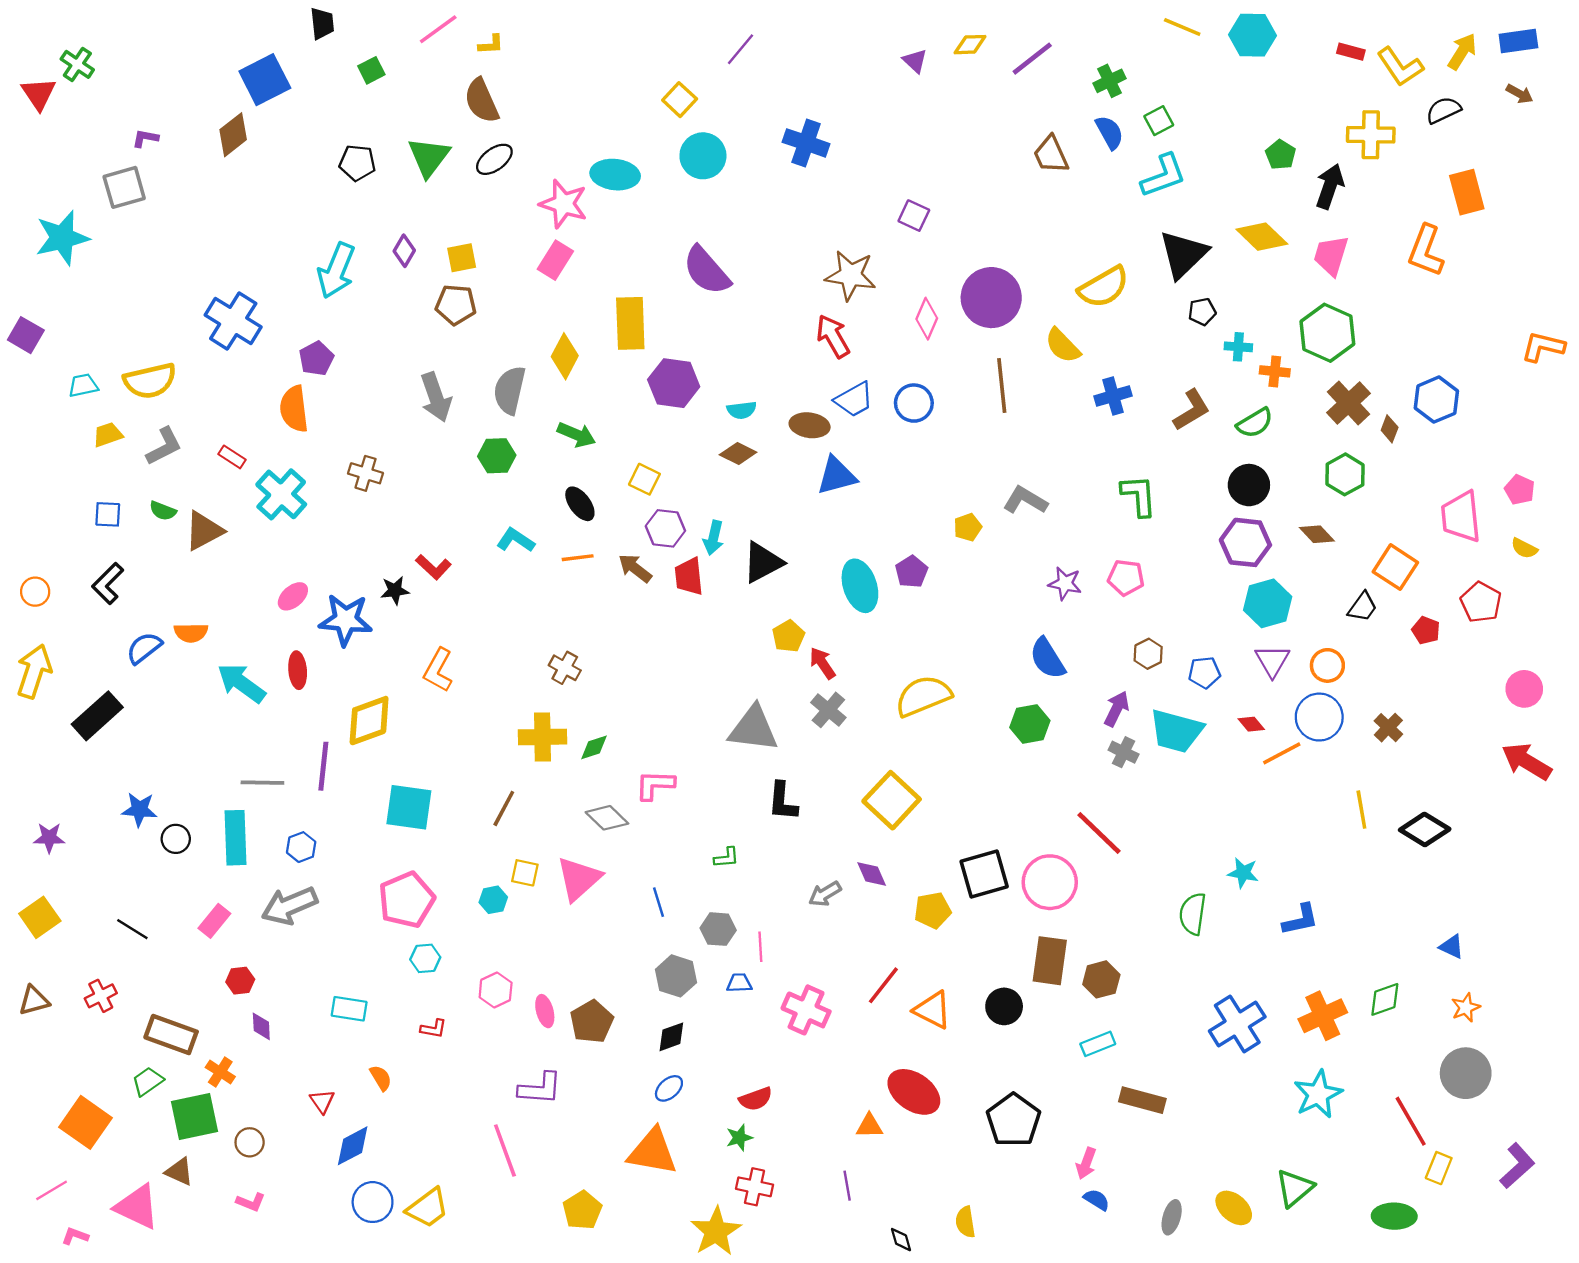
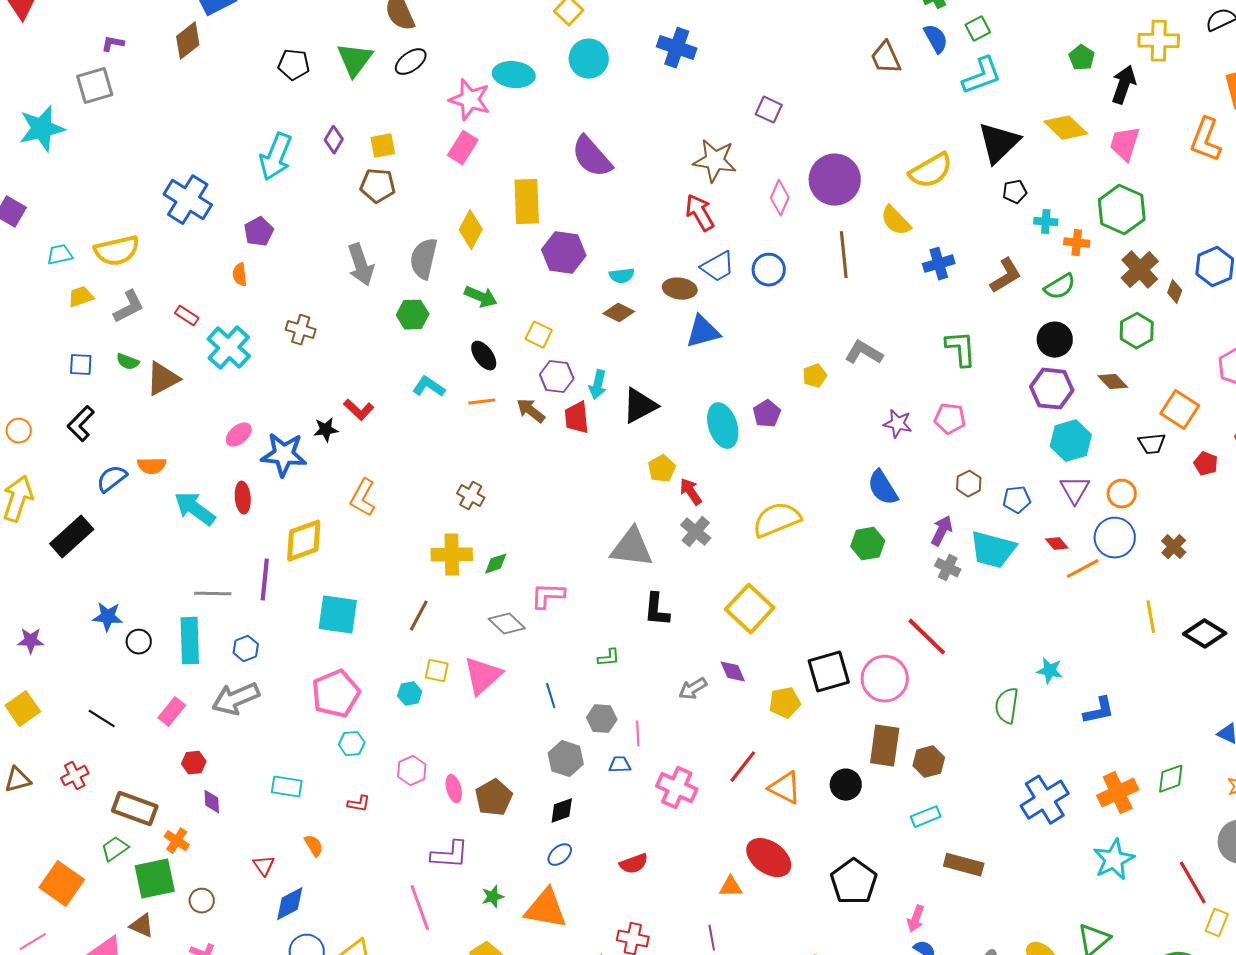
orange semicircle: (294, 409) -> (240, 275), size x0.6
black trapezoid: (1363, 607) -> (1152, 444), turned 48
green star: (739, 1138) -> (493, 897), moved

